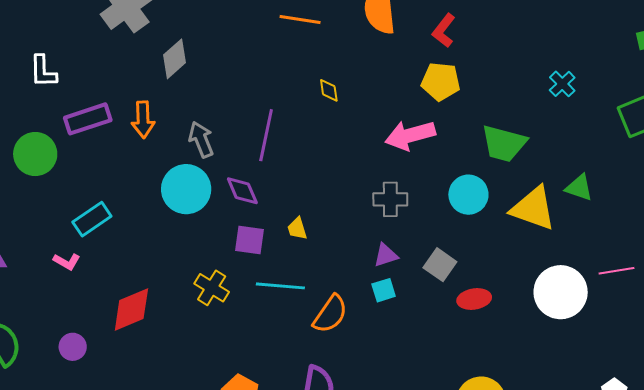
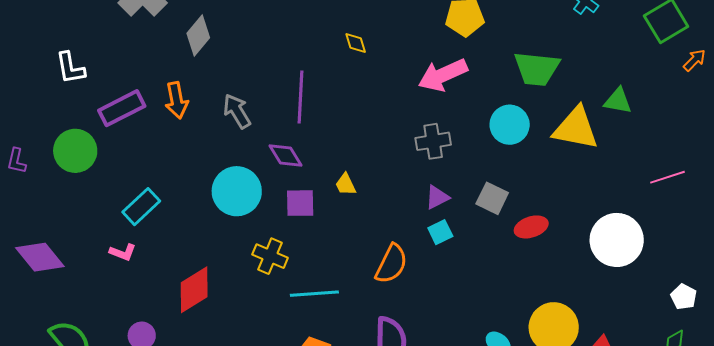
cyan circle: (186, 189) -> (237, 191), moved
cyan line: (280, 286) -> (314, 294), moved
white circle: (561, 292) -> (617, 240), moved

